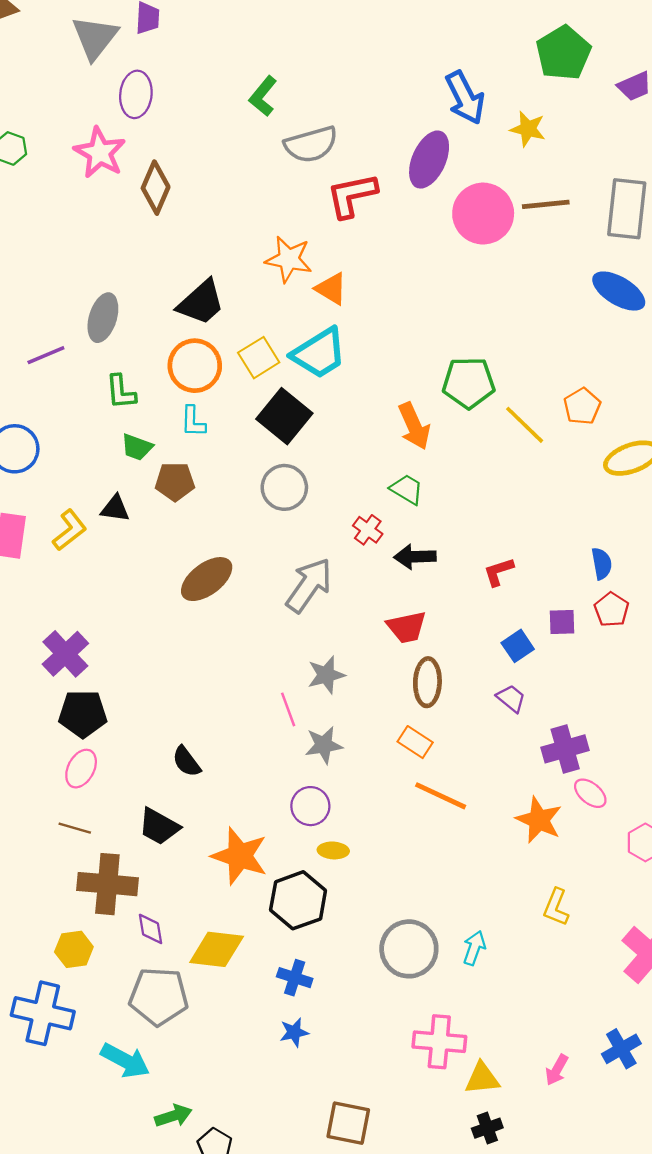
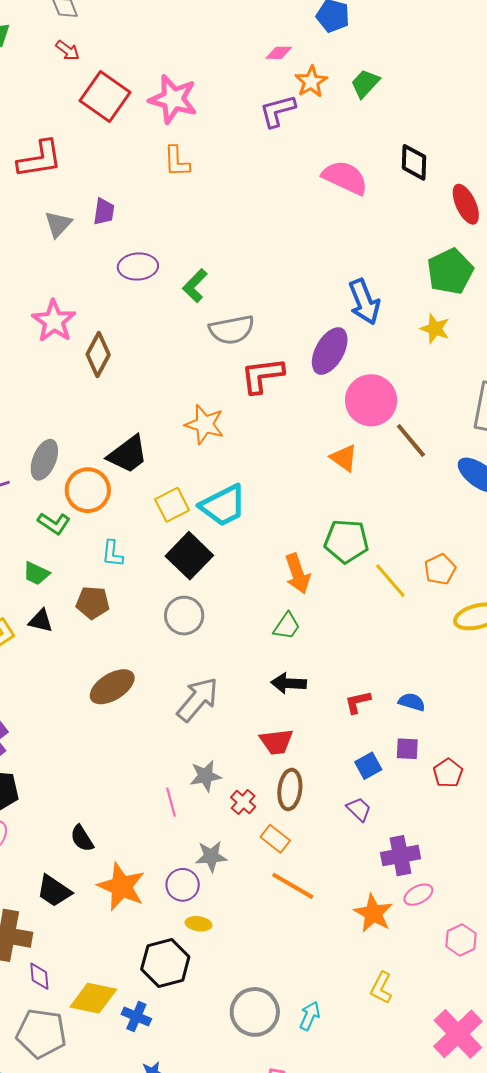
gray triangle: (95, 38) -> (58, 224), size x0.7
purple ellipse: (136, 94) -> (138, 267), moved, turned 75
yellow star: (528, 129) -> (435, 329), moved
brown line: (546, 204) -> (411, 441), moved, turned 51
orange triangle: (331, 289) -> (344, 458), moved
orange circle: (195, 366) -> (88, 490), moved
green L-shape: (121, 392) -> (54, 523), turned -56
green trapezoid: (137, 447) -> (36, 573), moved
green trapezoid: (407, 489) -> (287, 626), turned 88
red cross: (368, 530) -> (243, 802), moved
blue semicircle: (602, 564) -> (412, 702), moved, turned -68
red pentagon: (612, 610) -> (448, 773), moved
gray star: (324, 745) -> (211, 856), moved
pink ellipse: (590, 793) -> (418, 895), turned -72
orange star: (240, 856) -> (121, 887), moved
blue cross: (295, 978) -> (136, 1017), moved

